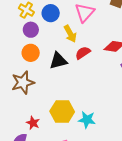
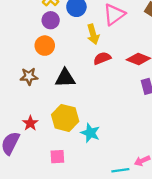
black triangle: (58, 61) -> (65, 78), moved
brown star: (23, 82) -> (29, 76), size x0.7

